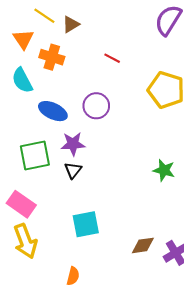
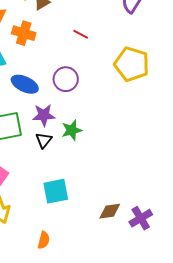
green star: (164, 170) -> (72, 130), moved, turned -30

